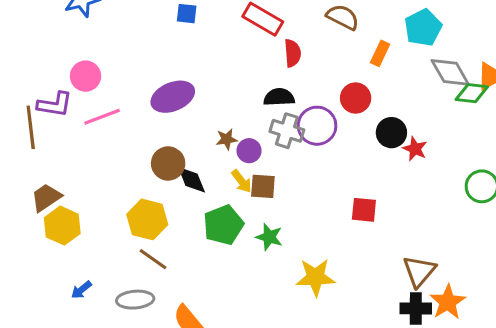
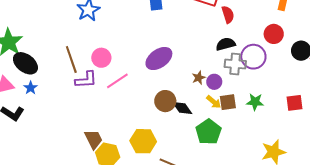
brown line: (31, 127) -> (71, 60), moved
brown trapezoid: (46, 198) -> (94, 139), turned 110
yellow hexagon: (147, 219) -> (143, 141), moved
green star: (269, 237) -> (255, 102), moved

